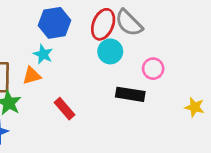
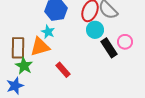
orange triangle: (32, 76) -> (40, 47), size x1.5
black rectangle: (130, 94) -> (109, 48), moved, turned 48

